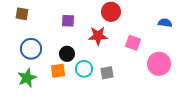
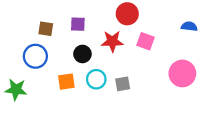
brown square: (22, 14) -> (46, 29), moved
pink square: (133, 43) -> (146, 41), moved
black circle: (67, 54) -> (82, 54), moved
green star: (27, 78) -> (16, 90), moved, turned 30

